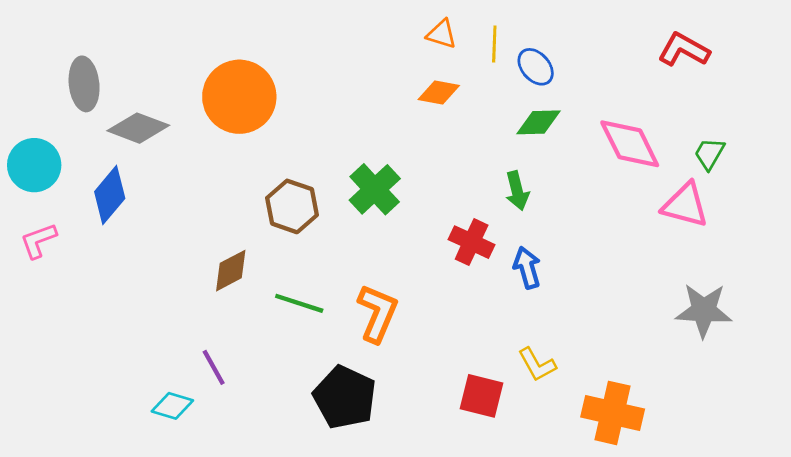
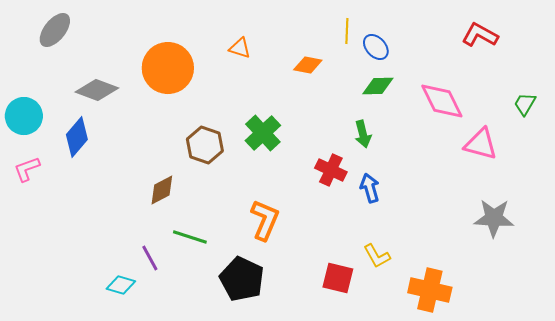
orange triangle: (442, 34) -> (240, 48), moved
gray ellipse: (84, 84) -> (55, 30), moved, turned 45
green trapezoid: (709, 154) -> (525, 104), moved
green line: (299, 303) -> (190, 237), moved

